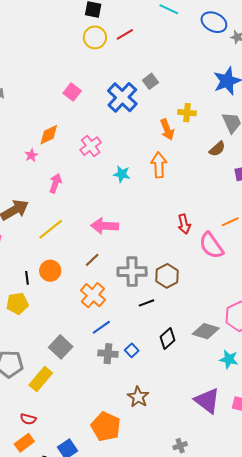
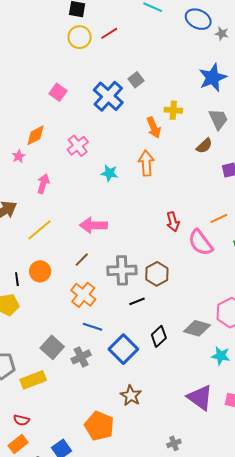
blue line: (101, 327) -> (92, 327), turned 54
blue square: (132, 350) -> (123, 349), size x2.0
gray cross: (108, 354) -> (81, 357), moved, turned -30
yellow rectangle: (41, 379) -> (33, 380), turned 30

